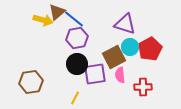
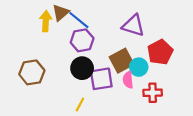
yellow arrow: (43, 20) -> (46, 21), turned -102
cyan circle: (130, 47) -> (139, 67), moved
brown hexagon: (31, 82) -> (32, 72), moved

